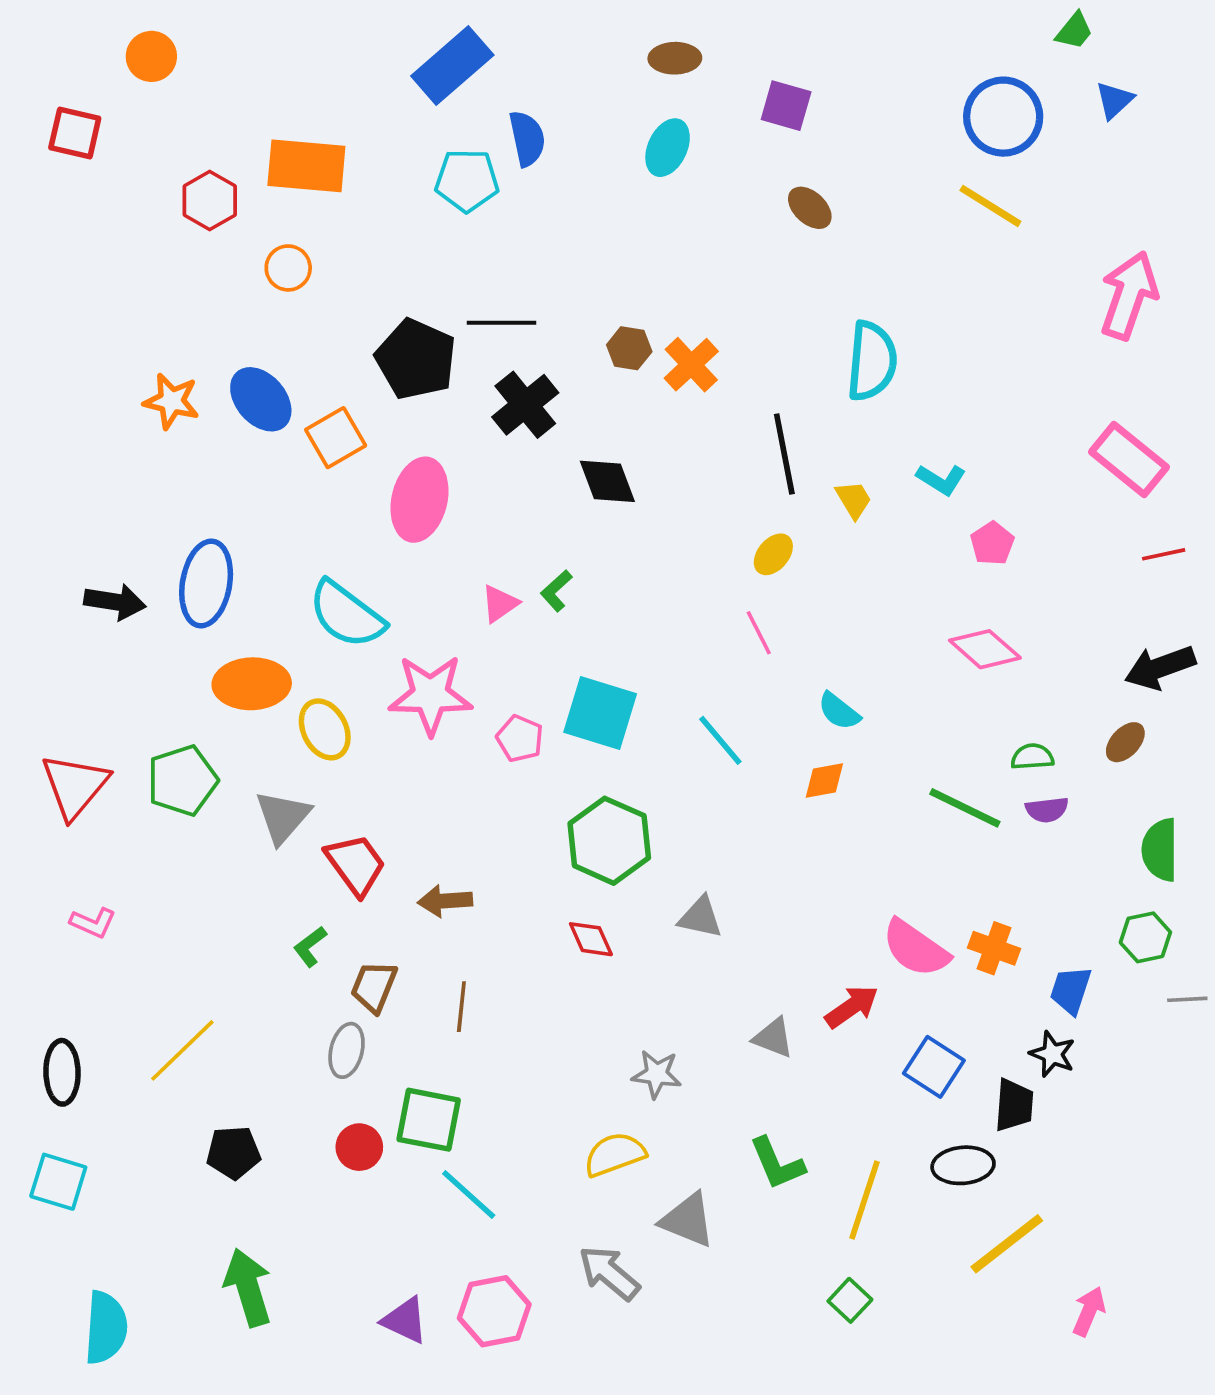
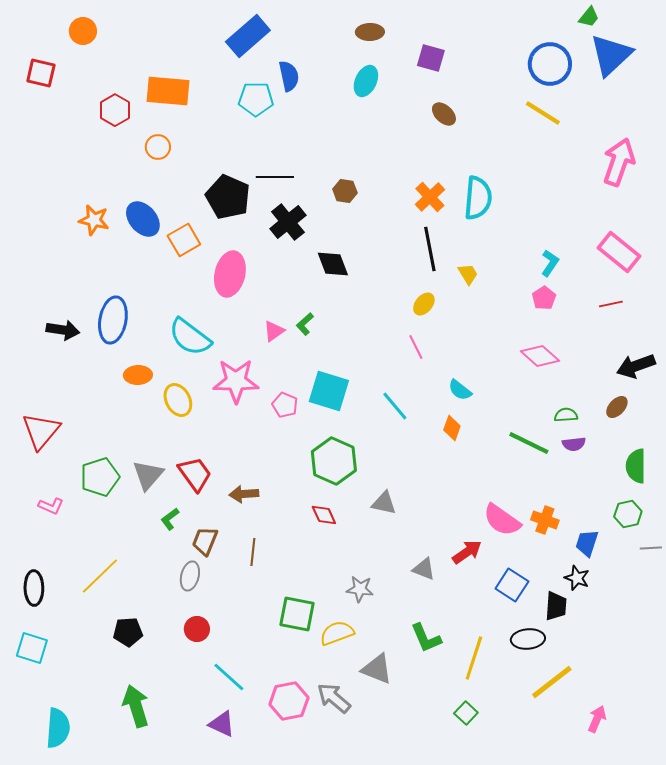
blue triangle: (1114, 100) -> (611, 55), size x2.0
orange cross: (691, 365) -> (430, 197), moved
cyan L-shape: (941, 480) -> (550, 263), moved, turned -88
red line: (1164, 554) -> (611, 304), moved
orange ellipse: (252, 684) -> (138, 375), size x0.7
green pentagon: (182, 780) -> (100, 477), moved
orange diamond: (824, 780) -> (452, 428), turned -60
gray triangle: (283, 817) -> (148, 475), moved
green square: (429, 1120) -> (297, 614), moved
cyan line: (469, 1195) -> (229, 677), moved
pink hexagon: (494, 1311) -> (289, 701), moved

